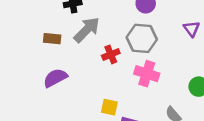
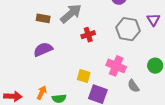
gray hexagon: (142, 38) -> (128, 29), moved
pink cross: (147, 74) -> (116, 66), moved

